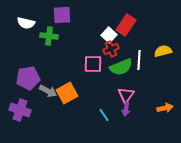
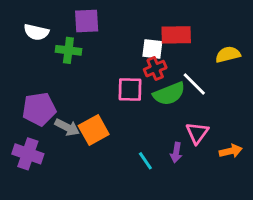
red rectangle: (126, 25) -> (176, 35), turned 55
white square: (109, 35) -> (152, 49), turned -35
yellow semicircle: (163, 51) -> (228, 55), moved
white line: (139, 60) -> (194, 84), turned -48
pink triangle: (126, 95) -> (197, 133), moved

